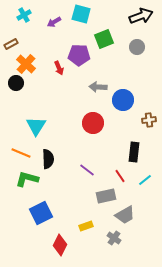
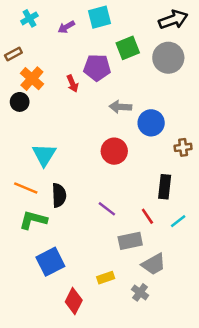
cyan square: (81, 14) -> (100, 17), turned -30
gray circle: (137, 47) -> (168, 58), size x1.6

